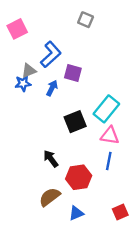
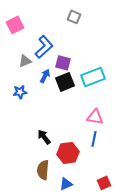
blue star: (23, 83) -> (20, 92), moved
cyan rectangle: (106, 109) -> (93, 77), moved, turned 30
black square: (75, 122) -> (65, 82), moved
brown semicircle: (50, 197) -> (43, 170), turned -48

